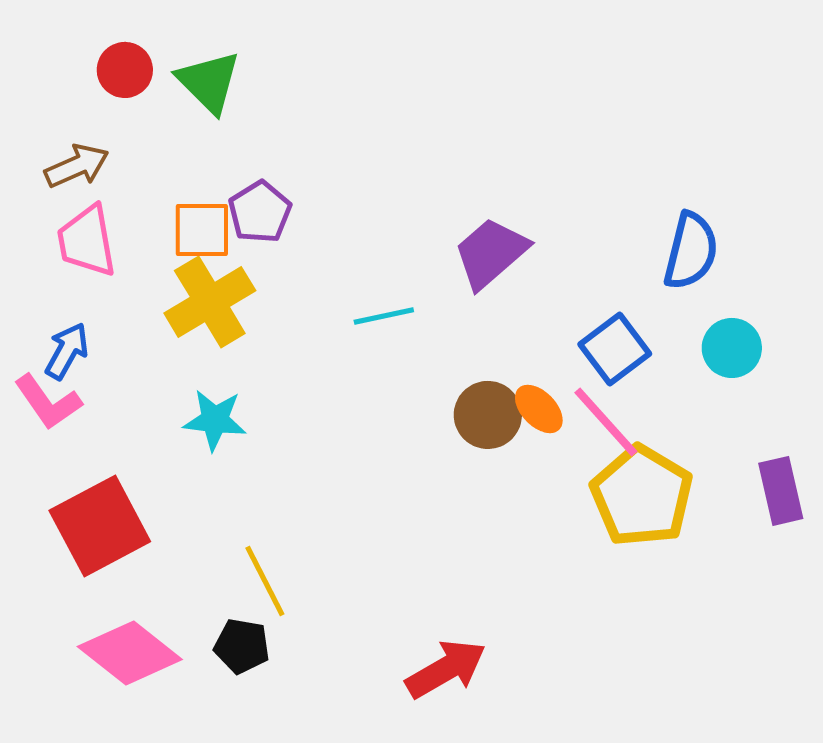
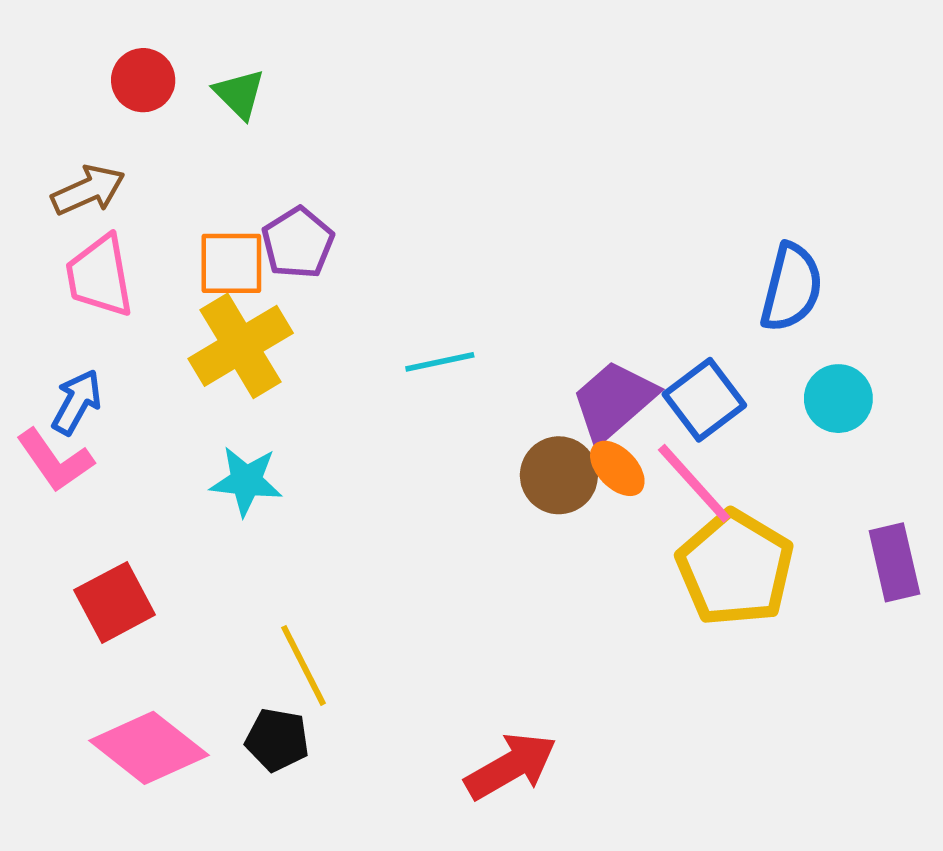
green triangle: (209, 82) -> (239, 94), size x0.7
purple trapezoid: (491, 253) -> (614, 401), moved
red square: (100, 526) -> (115, 602), size x0.7

